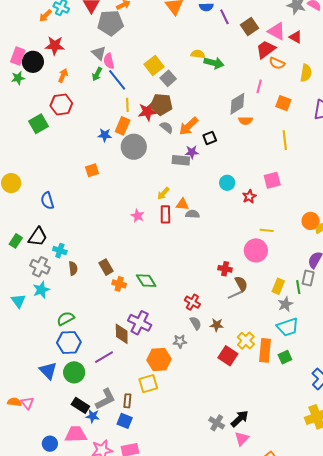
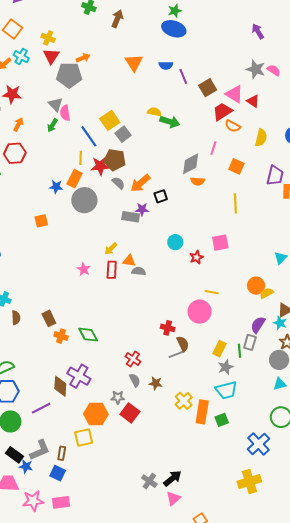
blue line: (117, 80) -> (89, 136), moved
red square: (228, 356) -> (130, 413), moved

